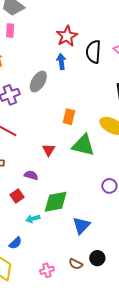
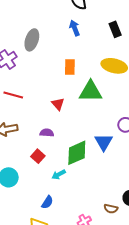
blue arrow: (61, 62) -> (75, 28), moved
blue triangle: (81, 225) -> (104, 142), moved

